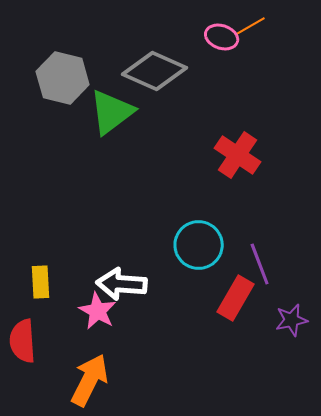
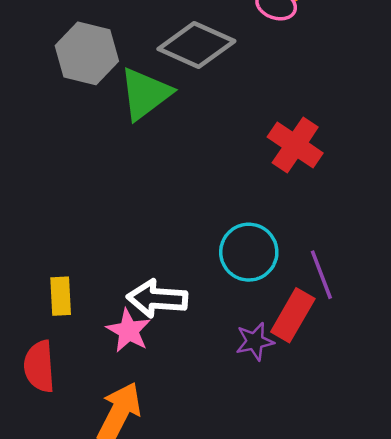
purple star: (292, 320) -> (255, 341), moved

